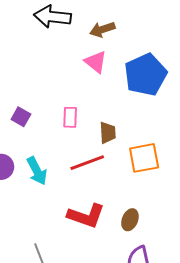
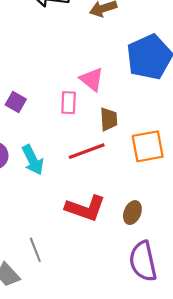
pink triangle: (96, 62) -> (92, 79), moved

